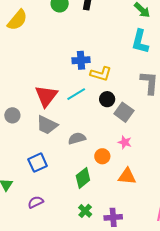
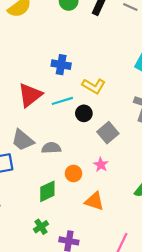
blue cross: (81, 60) -> (61, 65), moved
black circle: (107, 99) -> (84, 113), moved
gray trapezoid: (47, 125) -> (23, 140), moved

